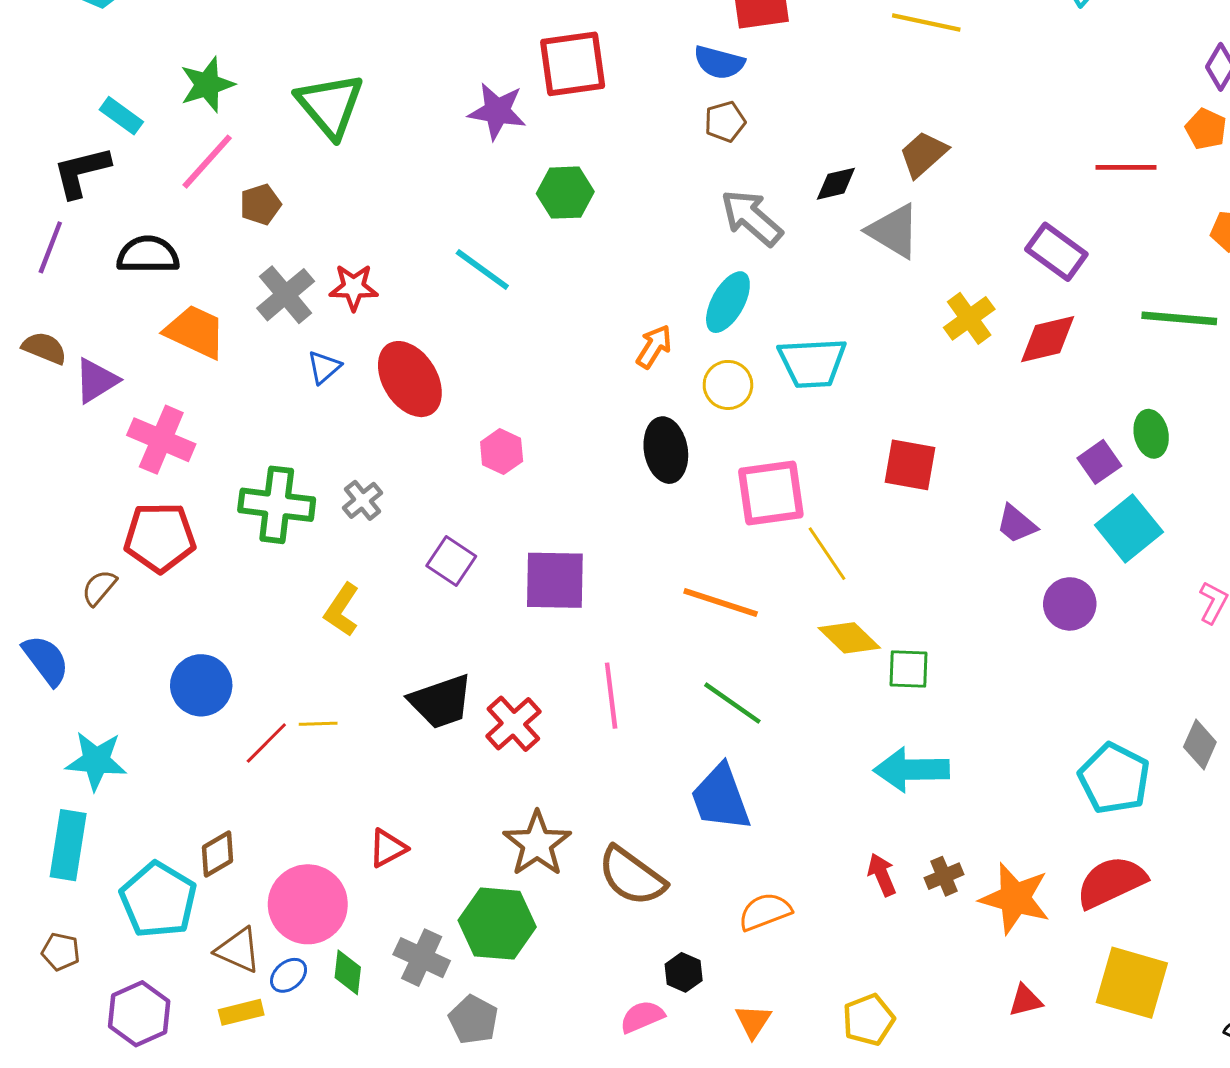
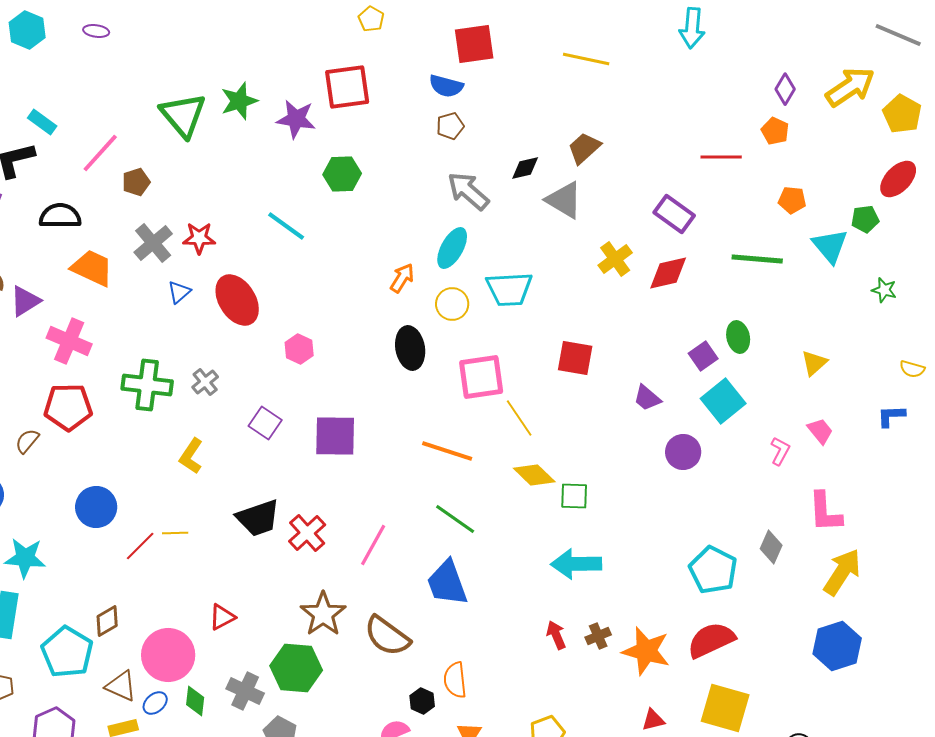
green star: (207, 85) -> (239, 101), moved
pink line: (611, 696) -> (373, 545), moved, turned 36
orange semicircle: (765, 912) -> (455, 680), moved, turned -75

